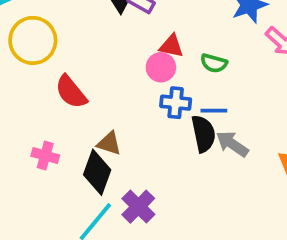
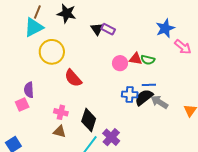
red triangle: (171, 46) -> (136, 59), moved
blue cross: (176, 103) -> (130, 94), moved
black semicircle: (203, 134) -> (144, 97), turned -114
brown triangle: (109, 143) -> (59, 131), moved

